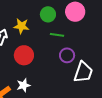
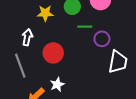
yellow star: (21, 26) -> (45, 13), moved
purple circle: (67, 55) -> (102, 39), moved

